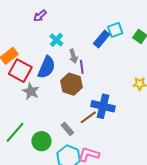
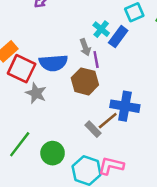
blue rectangle: (102, 39) -> (118, 37), moved
cyan cross: (56, 40) -> (101, 29), moved
blue semicircle: (47, 67) -> (53, 63), turned 65
gray rectangle: (67, 129) -> (93, 129), moved

